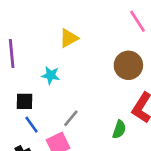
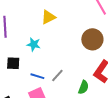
gray line: (71, 118) -> (57, 75), moved
blue line: (31, 125) -> (37, 76), moved, turned -40

